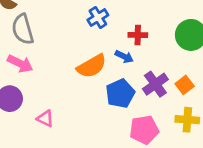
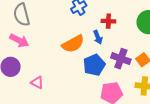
blue arrow: (124, 57) -> (98, 37), turned 40
purple cross: (155, 84) -> (121, 59), turned -36

